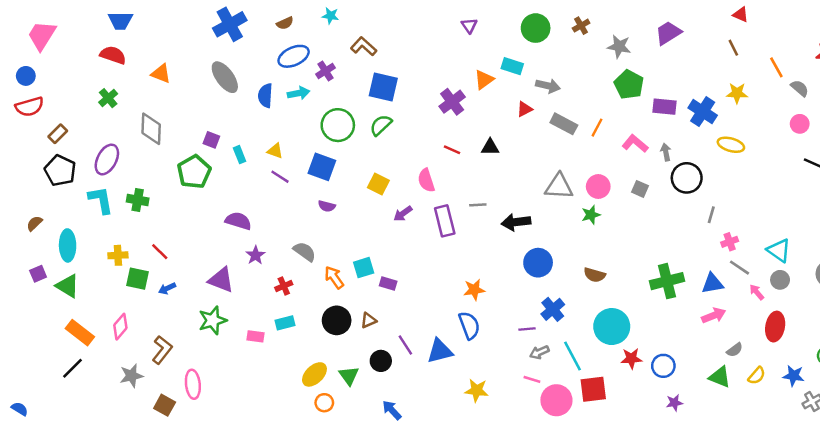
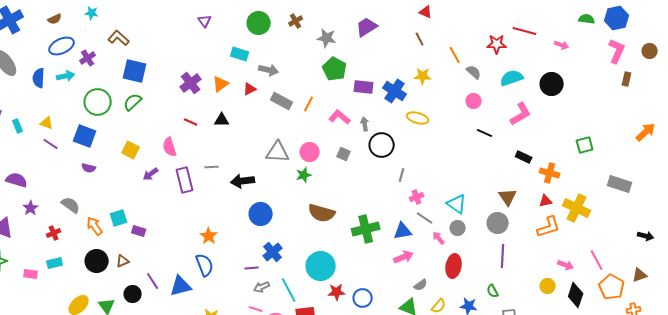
orange triangle: (484, 80) -> (221, 84), moved
brown semicircle: (595, 275) -> (322, 213), moved, size x1.5
orange star: (474, 290) -> (209, 236), turned -30

